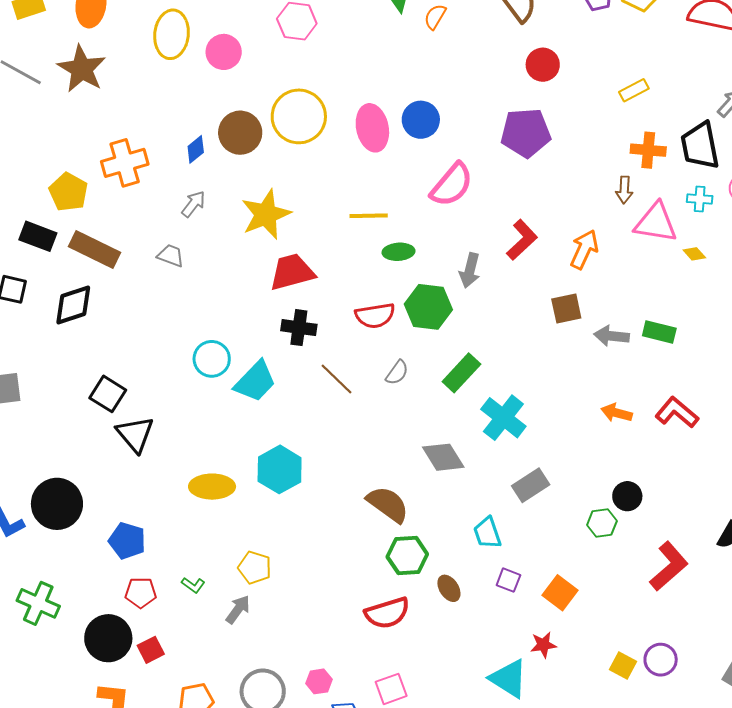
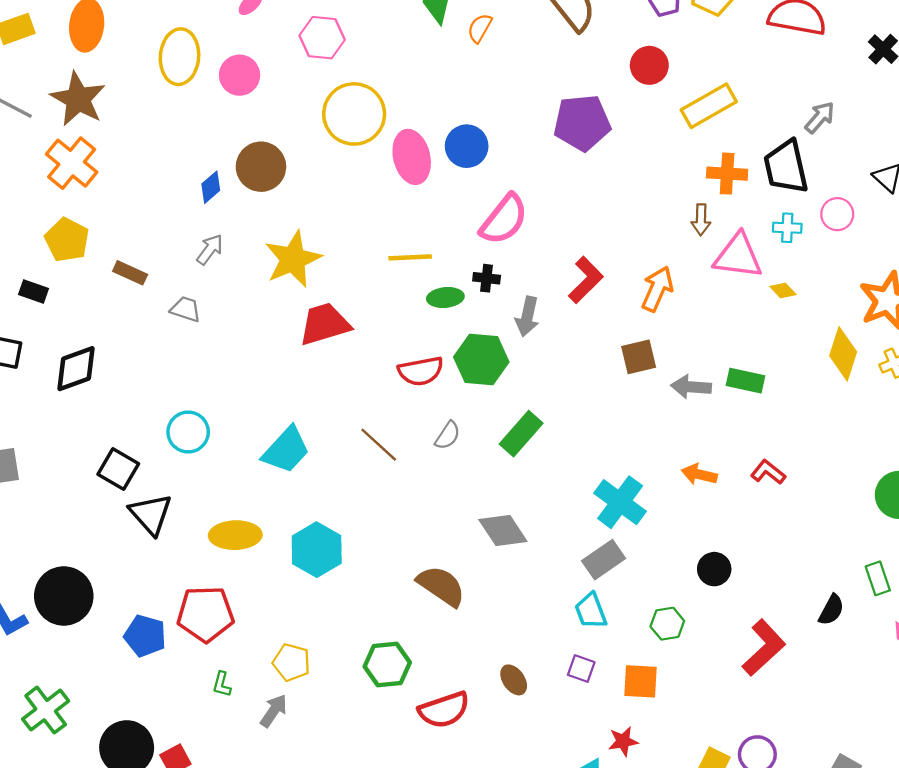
red circle: (543, 65) -> (649, 65), moved
yellow rectangle: (634, 90) -> (709, 106), size x1.6
yellow circle: (299, 116) -> (354, 114), moved
purple pentagon: (526, 133) -> (582, 123), moved
orange cross: (125, 163) -> (72, 163), moved, turned -33
black rectangle: (38, 236) -> (34, 291), size x0.7
brown rectangle: (95, 250) -> (130, 273), moved, size x0.6
black cross: (299, 328) -> (487, 278), moved, size x0.7
cyan circle: (212, 359) -> (188, 432), moved
red L-shape: (677, 413) -> (768, 472), size x0.7
cyan cross: (503, 418) -> (620, 502), moved
yellow ellipse: (212, 487) -> (235, 535), moved
green hexagon: (602, 523) -> (667, 624), moved
cyan trapezoid: (487, 533) -> (591, 611), moved
green hexagon: (407, 556) -> (387, 665), moved
green L-shape: (193, 585) -> (222, 684), turned 70
red pentagon: (141, 593) -> (205, 614), moved, size x1.6
orange square: (560, 593) -> (641, 681), turned -32
green cross: (38, 603) -> (46, 710), turned 30

